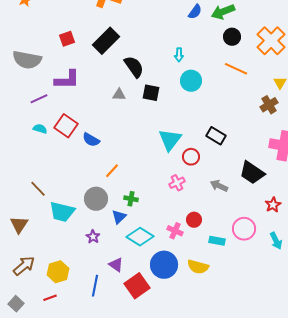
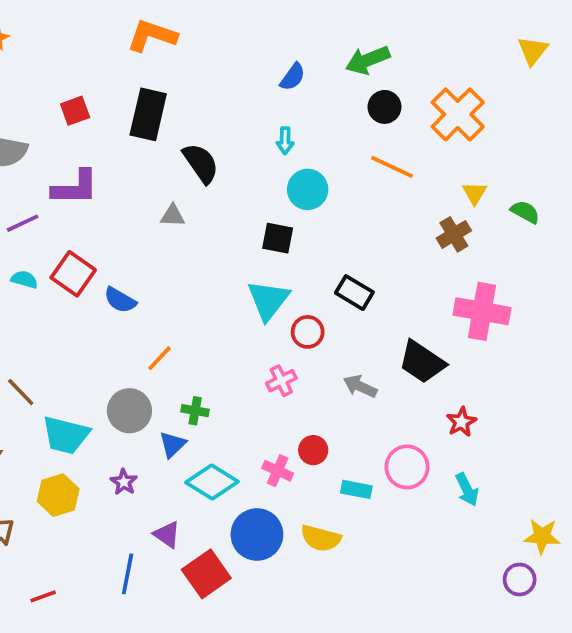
blue semicircle: (195, 12) -> (293, 77), moved
black rectangle: (106, 41) -> (148, 114), turned -32
black square: (151, 93) -> (278, 238), moved
yellow hexagon: (58, 272) -> (58, 495), moved

